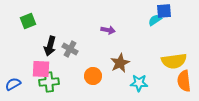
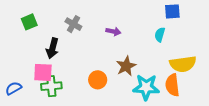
cyan semicircle: (155, 20) -> (160, 35), moved, turned -40
gray cross: (70, 49) -> (73, 24), moved
orange semicircle: (184, 81) -> (172, 85), moved
cyan star: (139, 83) -> (146, 87), size x1.4

